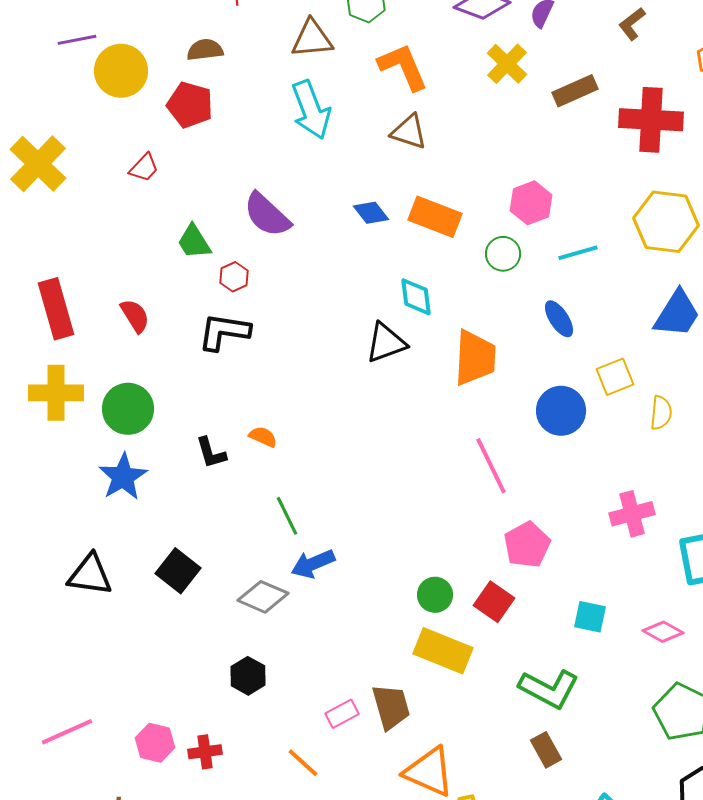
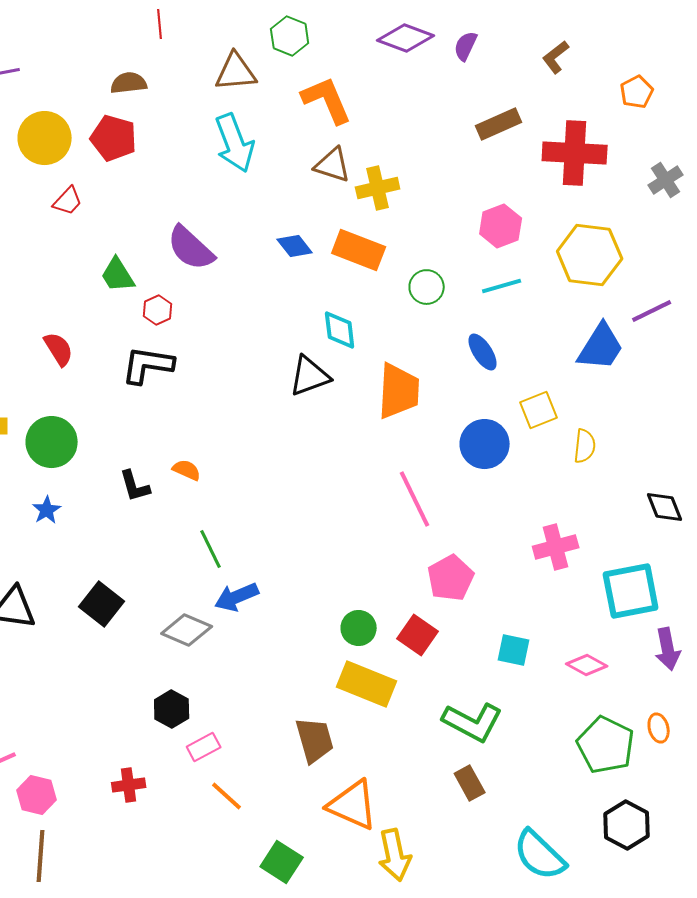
yellow cross: (507, 64) -> (378, 188), moved, turned 33
yellow circle: (121, 71) -> (45, 138), moved
pink hexagon: (531, 203) -> (501, 226), moved
blue star: (123, 477) -> (47, 510), size x0.6
pink rectangle: (342, 714) -> (204, 747), moved
pink hexagon: (155, 743) -> (37, 795), moved

